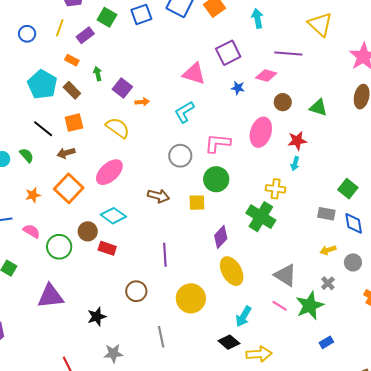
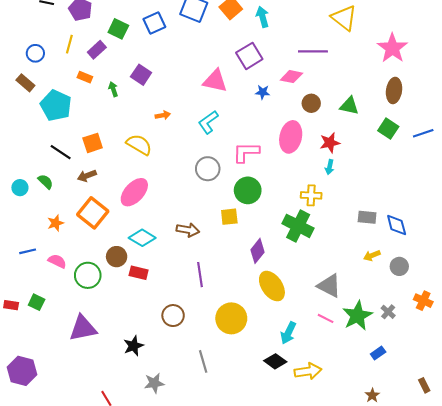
cyan arrow: (258, 18) -> (262, 17), moved
purple square: (122, 88) -> (141, 75), moved
brown rectangle: (72, 90) -> (25, 83), moved
green square: (348, 189) -> (388, 129), moved
brown arrow: (158, 196) -> (188, 230), moved
gray cross: (328, 283) -> (388, 312), moved

